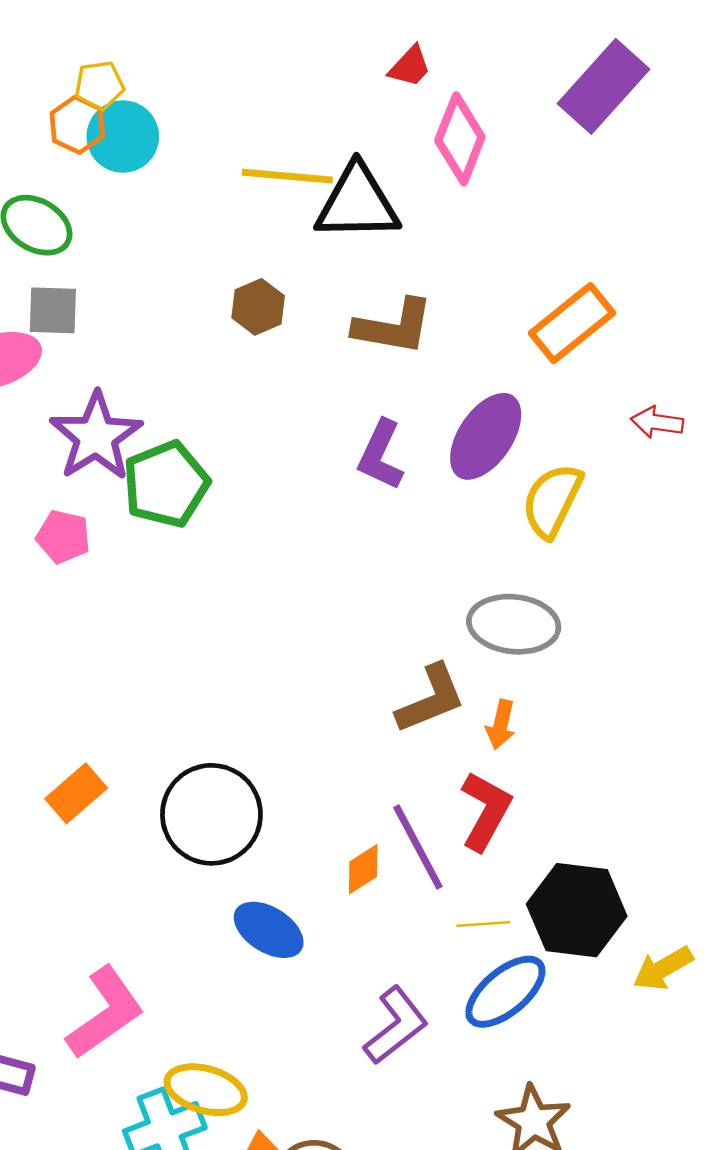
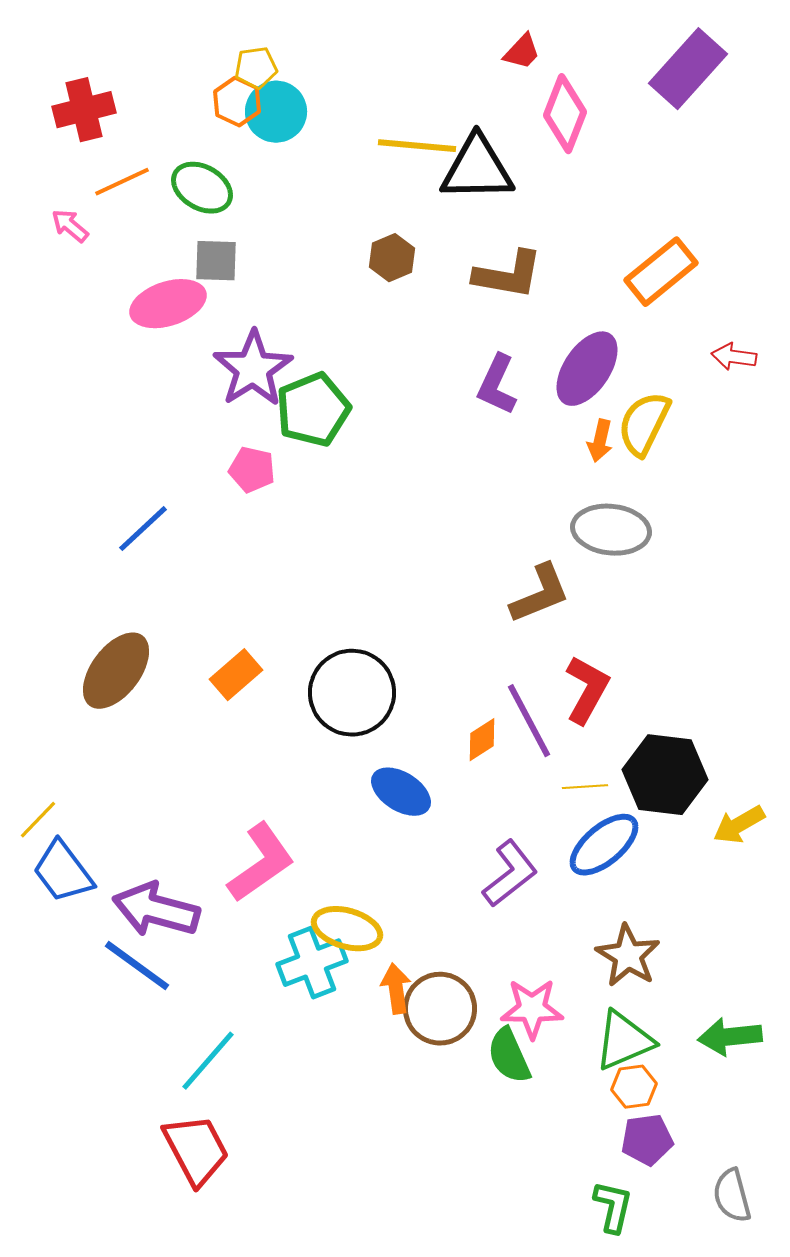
pink pentagon: (63, 537) -> (252, 470), moved
orange arrow: (501, 725) -> (600, 441), moved

